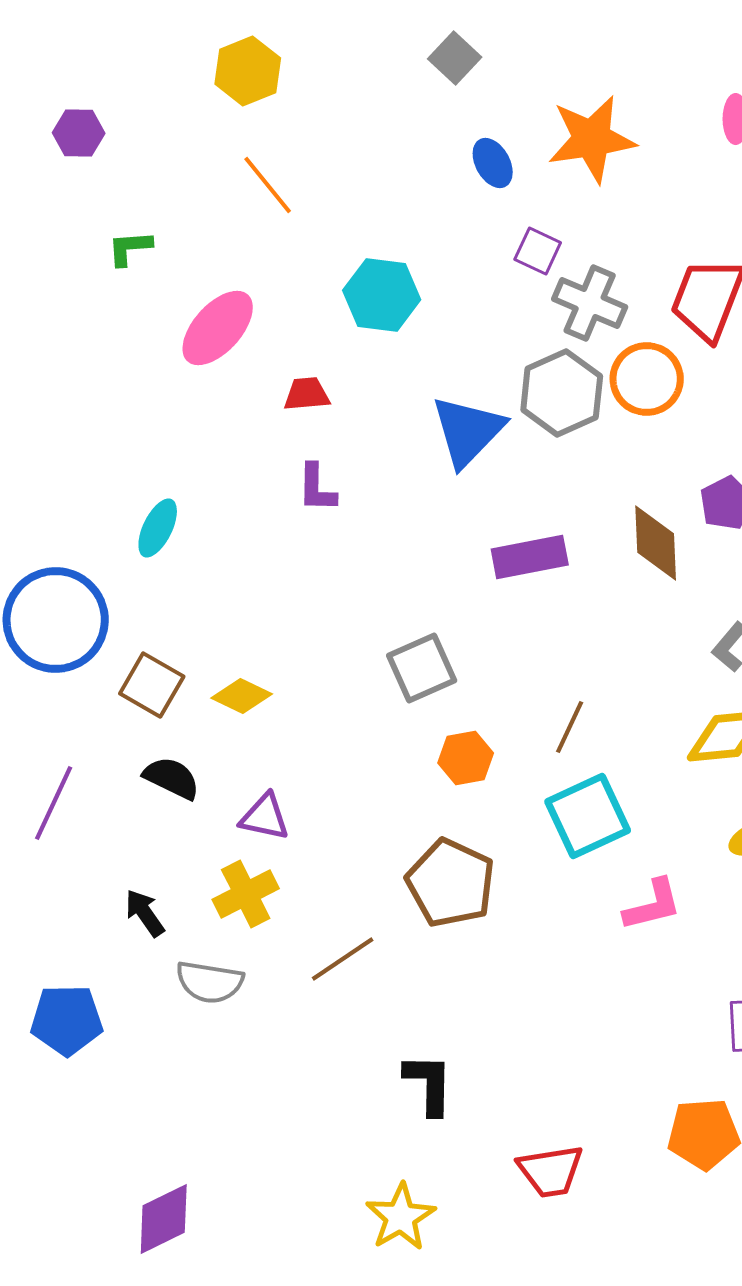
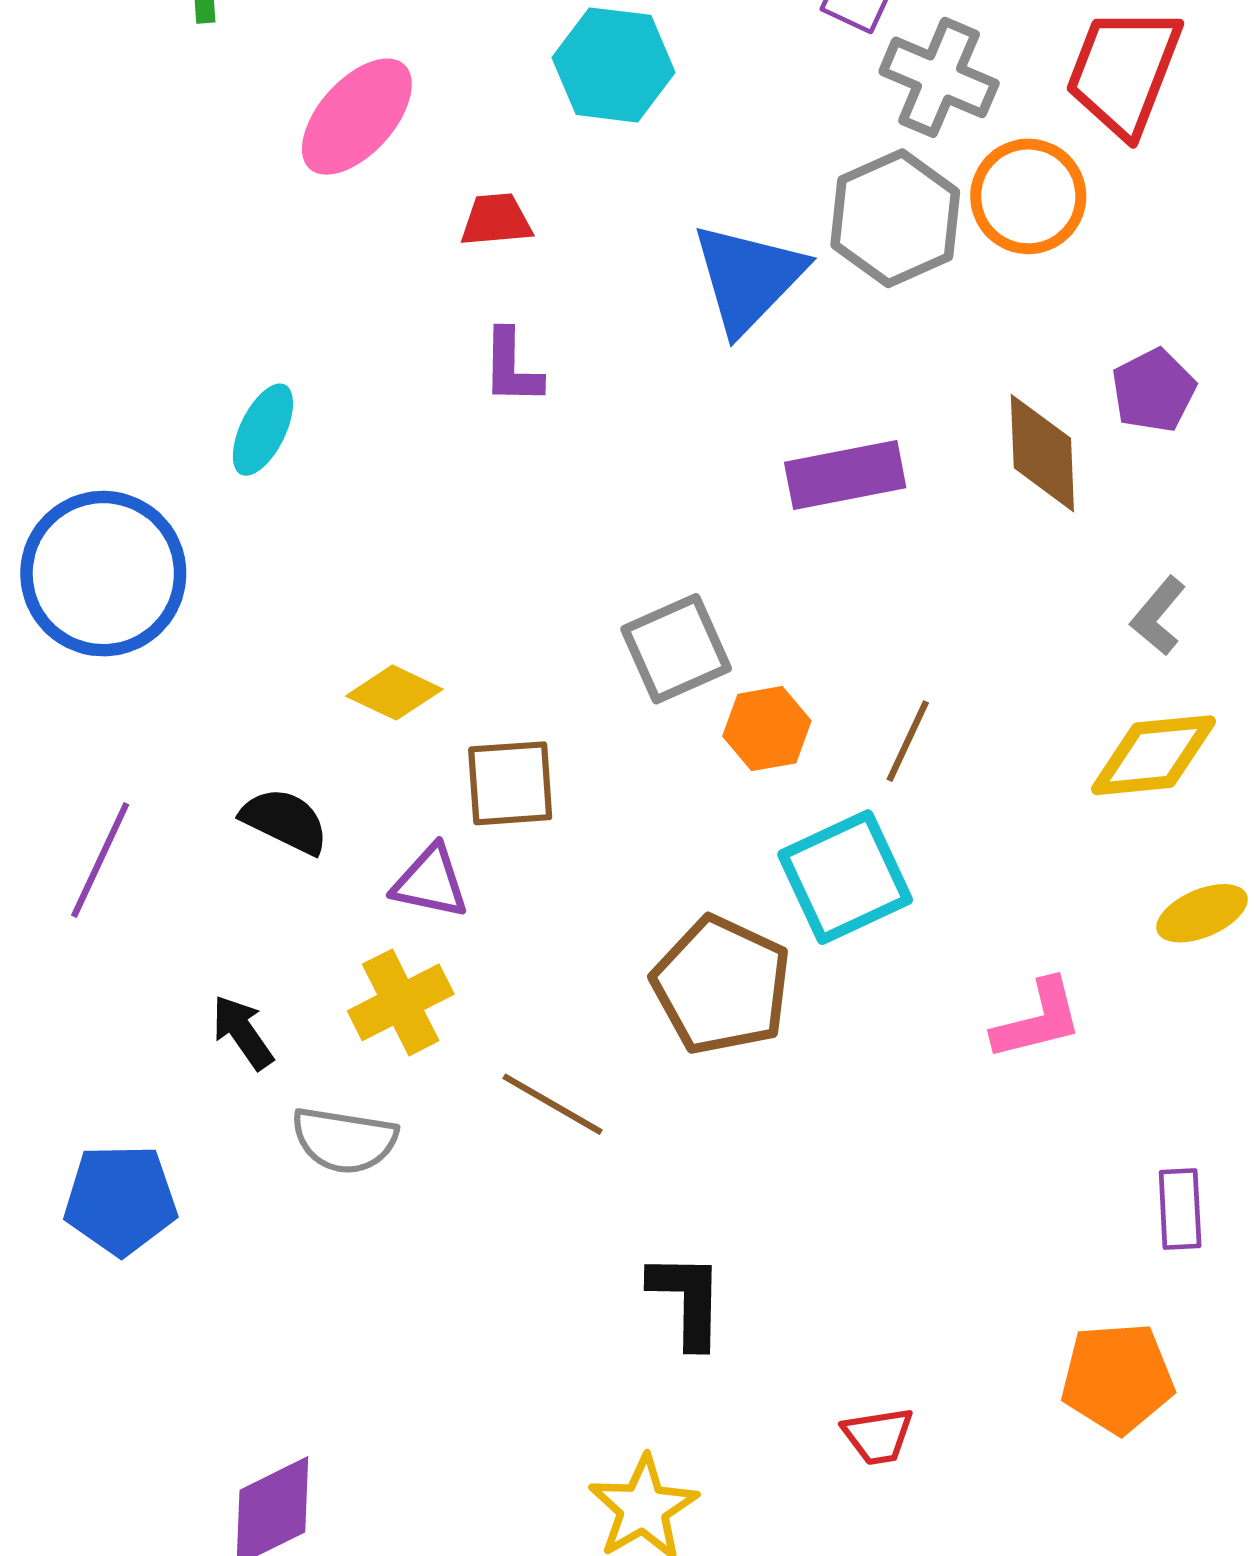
brown square: (152, 685) -> (510, 783), moved, turned -34
orange hexagon: (466, 758) -> (767, 729), moved
cyan square: (588, 816) -> (845, 877), moved
brown line: (343, 959) -> (552, 1104), turned 64
red trapezoid: (551, 1171) -> (878, 1436), size x0.7

